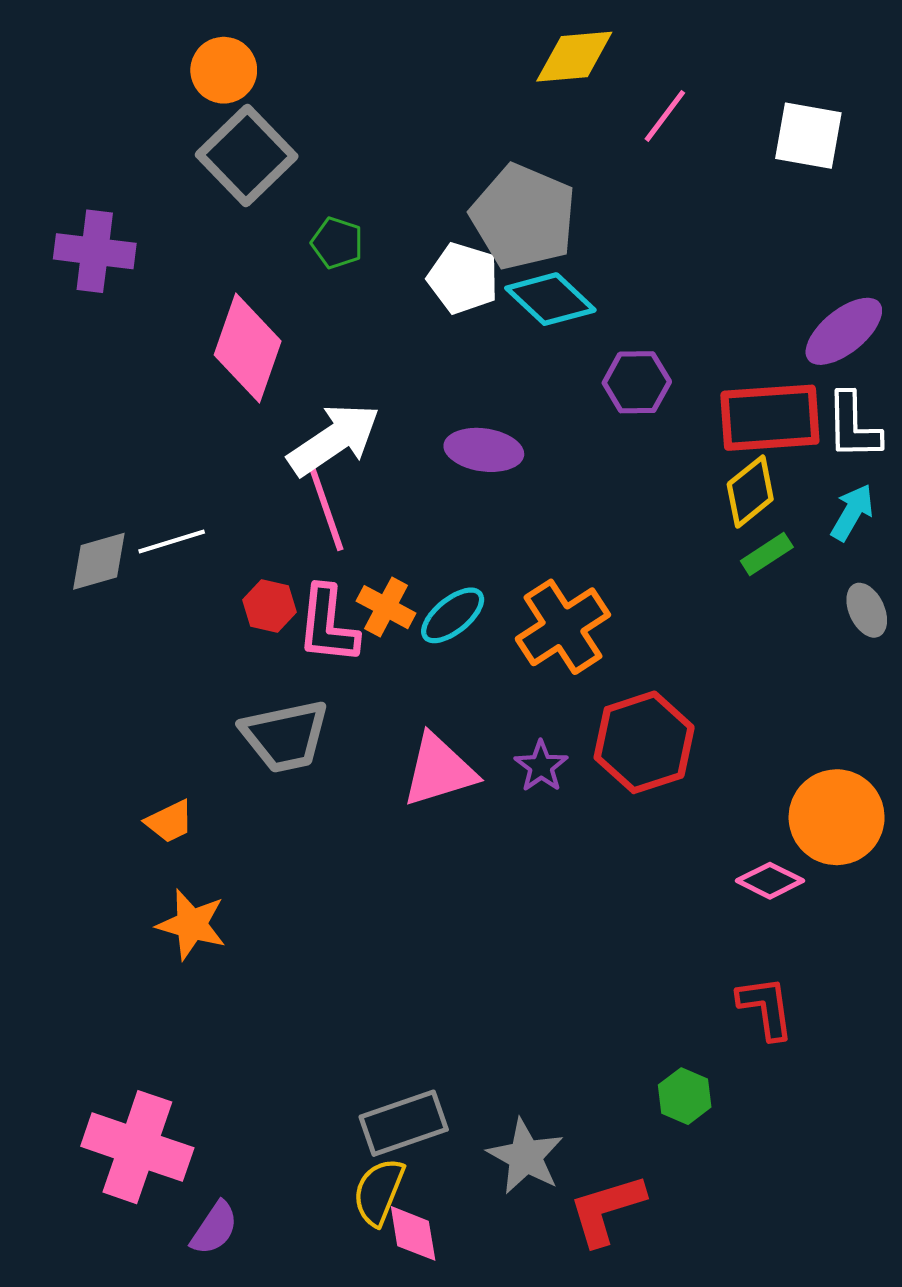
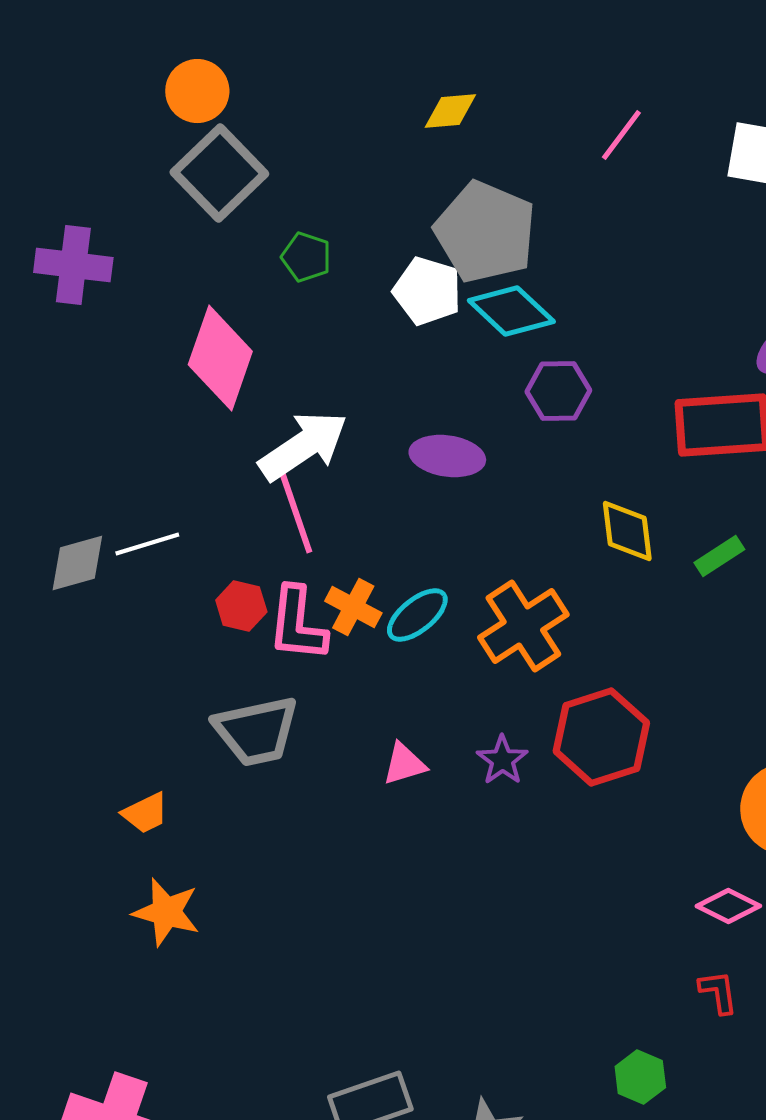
yellow diamond: (574, 57) -> (450, 111), moved, size x0.7
purple hexagon: (637, 382) -> (558, 391), moved
yellow diamond: (750, 492) -> (627, 531), moved, turned -58
pink triangle: (439, 770) -> (404, 764), size x0.6
pink diamond: (770, 881) -> (728, 906), moved
red L-shape: (766, 1008) -> (718, 992), size x0.7

